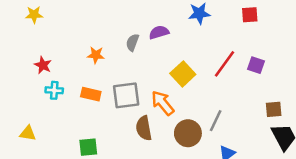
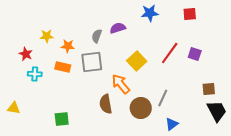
yellow star: (34, 15) -> (47, 36), moved
orange rectangle: (91, 94) -> (63, 67), moved
gray square: (126, 95) -> (92, 62), moved

